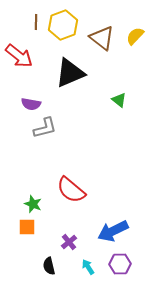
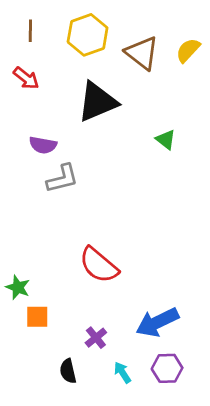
brown line: (36, 22) -> (30, 31), moved
red arrow: (19, 56) -> (26, 78), size x0.7
green star: (33, 204) -> (18, 287), moved

